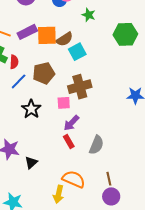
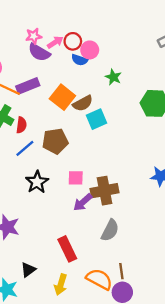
purple rectangle: (27, 32) -> (28, 86), moved
orange square: (47, 35) -> (62, 97), turned 35
brown cross: (80, 87) -> (105, 191), moved
red rectangle: (69, 141) -> (67, 249), moved, size x1.5
black triangle: (31, 163) -> (28, 270), moved
orange semicircle: (74, 179) -> (99, 279), moved

